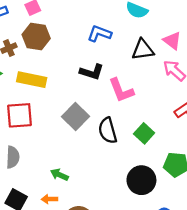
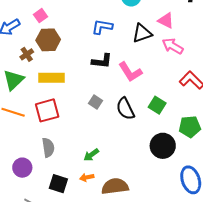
gray square: (76, 116) -> (95, 102), size x0.6
green arrow: (59, 175) -> (91, 155), turned -49

